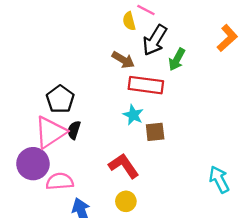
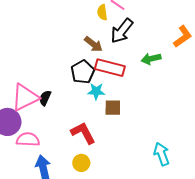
green arrow: (177, 60) -> (151, 59), moved, turned 42
black pentagon: (60, 99) -> (83, 72), moved
cyan star: (133, 115) -> (96, 91), turned -30

